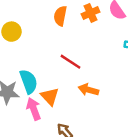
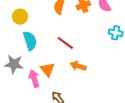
cyan semicircle: (29, 81) -> (30, 41), moved

